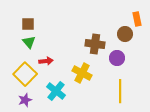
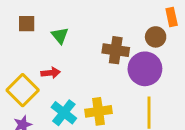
green triangle: (29, 42) -> (60, 36), moved
purple circle: (117, 58) -> (145, 69), size x1.6
yellow cross: (82, 73) -> (98, 111), moved, turned -36

